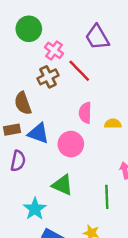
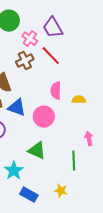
purple trapezoid: (97, 37) -> (53, 28), moved

